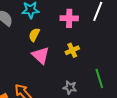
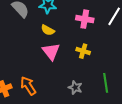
yellow semicircle: (34, 35) -> (48, 30), turned -96
yellow cross: (72, 50) -> (83, 51), turned 32

